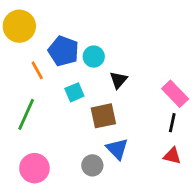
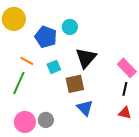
cyan circle: (94, 57) -> (70, 27), moved
orange line: (37, 70) -> (27, 61), moved, turned -32
black triangle: (119, 80) -> (86, 58), size x1.6
gray circle: (92, 165) -> (46, 120), moved

